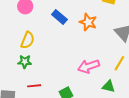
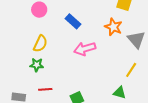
orange star: (88, 22) -> (113, 27), moved
pink arrow: (88, 66) -> (85, 49), moved

